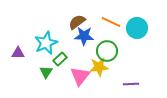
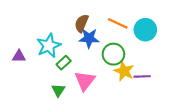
brown semicircle: (77, 22) -> (82, 23), turned -30
yellow star: (99, 67) -> (124, 71), moved, turned 30
green triangle: (46, 72) -> (58, 90), moved
purple line: (131, 84) -> (142, 76), moved

